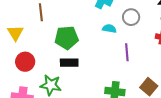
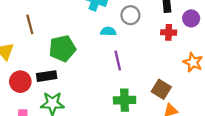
purple line: (127, 52) -> (118, 60), moved
black rectangle: (69, 63) -> (47, 76), moved

